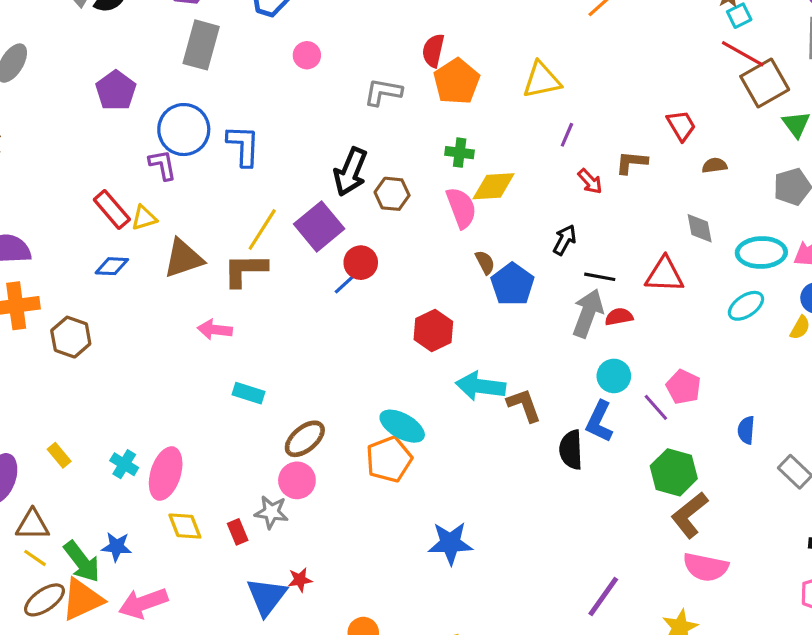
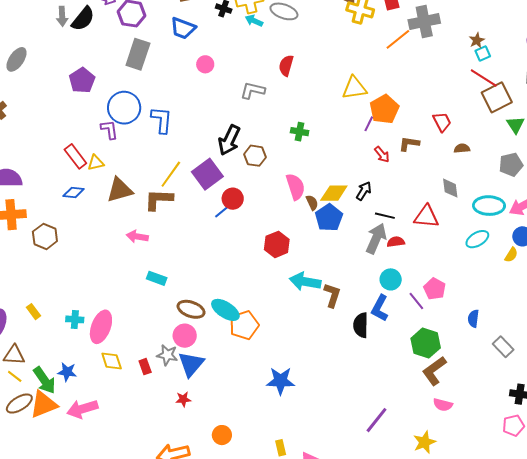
orange pentagon: (457, 81) -> (384, 109), moved
yellow diamond: (494, 186) -> (334, 193), moved
pink semicircle: (461, 208) -> (295, 187), moved
brown L-shape: (524, 405) -> (332, 295), turned 35
cyan ellipse: (402, 426) -> (225, 310), moved
brown ellipse: (305, 439) -> (191, 309), turned 56
cyan cross: (124, 464) -> (75, 319), turned -30
pink semicircle: (706, 567) -> (443, 405), size x0.7
blue triangle: (267, 597) -> (191, 364), moved

